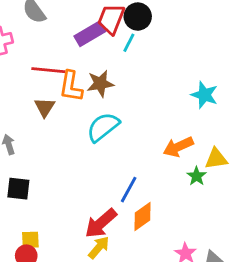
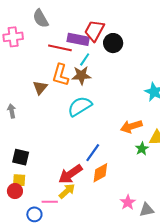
black circle: (138, 17) -> (113, 43), moved
purple rectangle: (90, 34) -> (78, 39), turned 35
cyan line: (129, 43) -> (85, 59), moved
red line: (48, 70) -> (60, 48), moved
black square: (18, 189) -> (21, 157), moved

